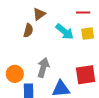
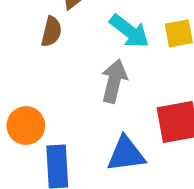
gray arrow: (43, 68) -> (114, 81), moved

